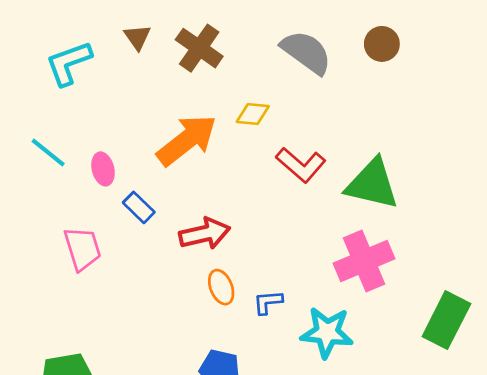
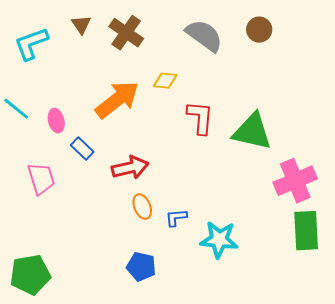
red L-shape: (301, 165) -> (200, 118), turned -126
pink cross: (364, 261) -> (295, 181), moved
green rectangle: (446, 320) -> (306, 231), turned -30

